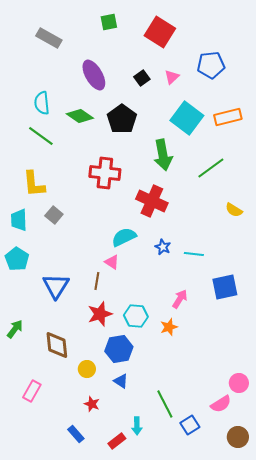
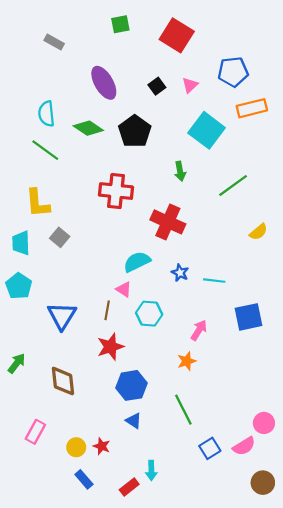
gray rectangle: (49, 38) -> (54, 42), size x0.7
orange rectangle: (228, 117) -> (252, 108), moved
green arrow: (163, 155) -> (180, 171), size x0.6
yellow semicircle: (234, 210) -> (258, 232), turned -72
cyan hexagon: (136, 316) -> (149, 314), moved
yellow circle: (87, 369) -> (76, 447), moved
green line: (165, 404) -> (183, 410), moved
blue square: (190, 425) -> (210, 448), moved

